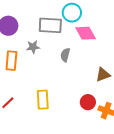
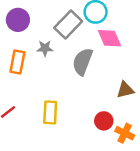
gray rectangle: (50, 25) -> (68, 25), turned -55
gray semicircle: (65, 55) -> (83, 62), size x1.6

